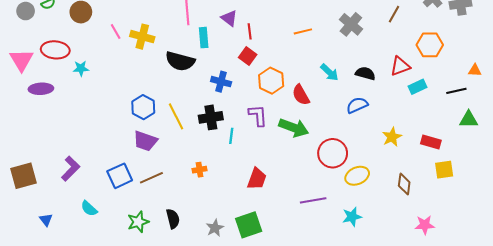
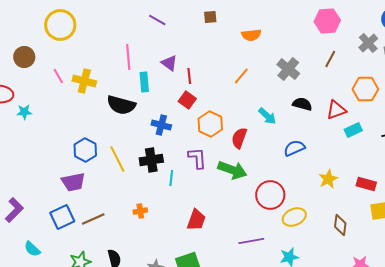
orange line: (303, 31) -> (241, 76), turned -36
black semicircle: (365, 73) -> (302, 104), moved
red semicircle: (301, 95) -> (239, 138), turned 50
purple trapezoid: (145, 141) -> (73, 182), moved, turned -30

